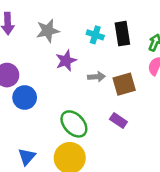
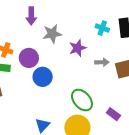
gray star: (48, 31) -> (52, 34), moved
purple rectangle: (118, 120) -> (113, 114), moved

